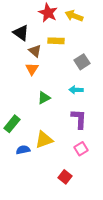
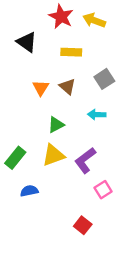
brown triangle: (35, 51) -> (67, 87), moved
purple L-shape: (79, 119) -> (85, 160), moved, turned -130
yellow triangle: (44, 140) -> (53, 155), moved

